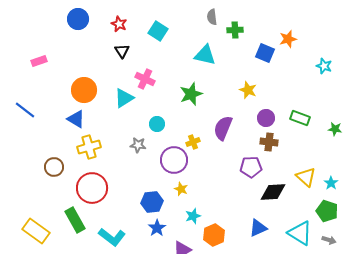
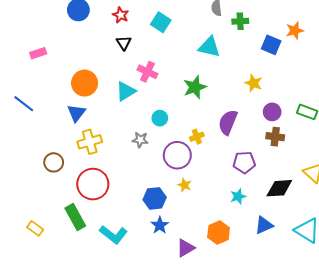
blue triangle: (76, 119) -> (76, 113), turned 36
purple pentagon: (251, 167) -> (244, 162), moved
cyan star: (193, 216) -> (238, 196), moved
yellow rectangle: (36, 231) -> (35, 228), size x0.6

